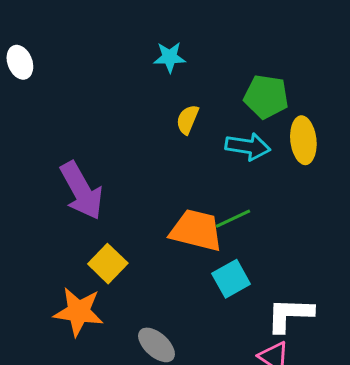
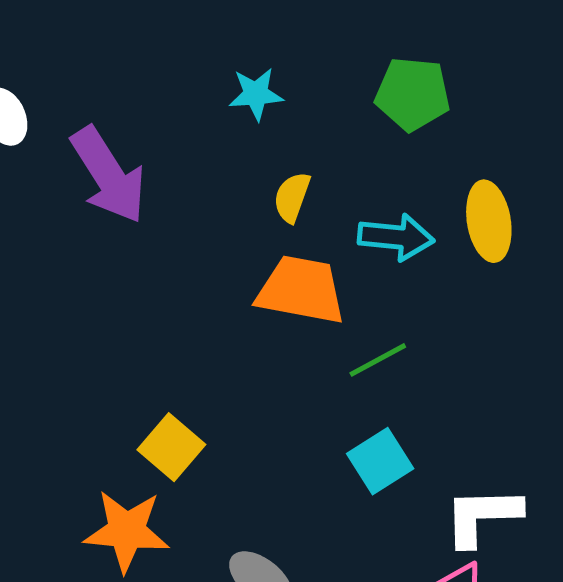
green pentagon: (266, 97) -> (413, 94), moved
purple arrow: (82, 191) -> (108, 175), moved
orange trapezoid: (196, 230) -> (301, 290), moved

